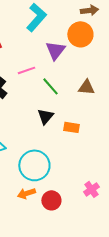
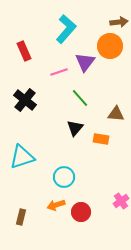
pink line: (26, 70) -> (59, 72), moved
brown triangle: (86, 87) -> (116, 114), moved
cyan circle: (34, 165) -> (64, 177), size x0.7

